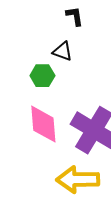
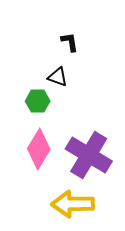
pink diamond: (43, 124) -> (39, 149), turned 36

